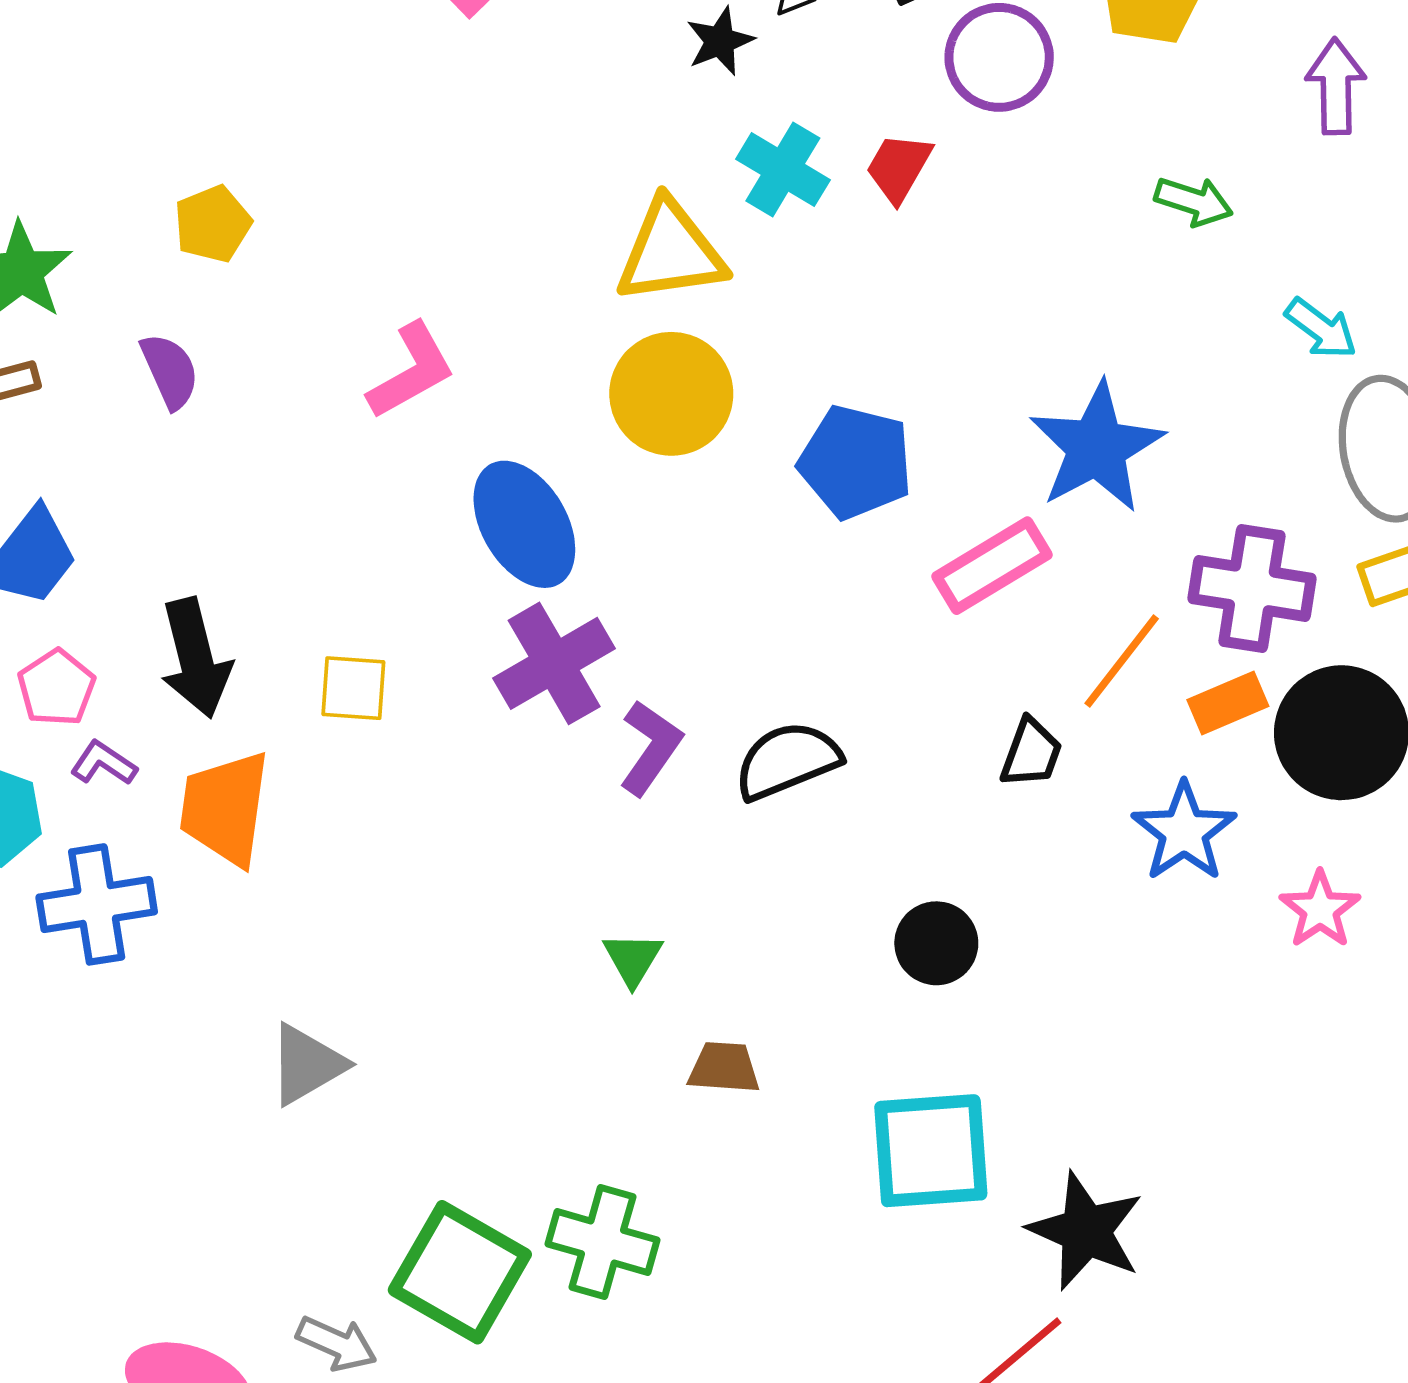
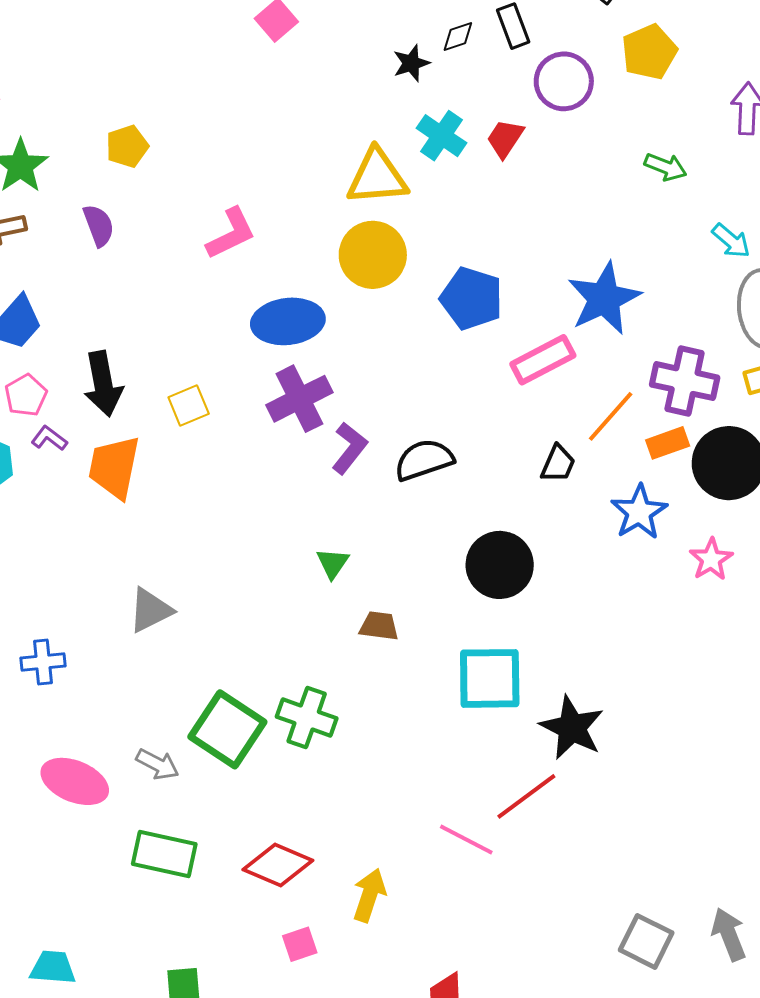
blue ellipse: (524, 524) -> (288, 321), turned -70
yellow square: (353, 688) -> (189, 406), turned -30
blue cross: (97, 904) -> (43, 662), moved, size x0.7
black circle: (936, 943) -> (500, 565), size x1.5

